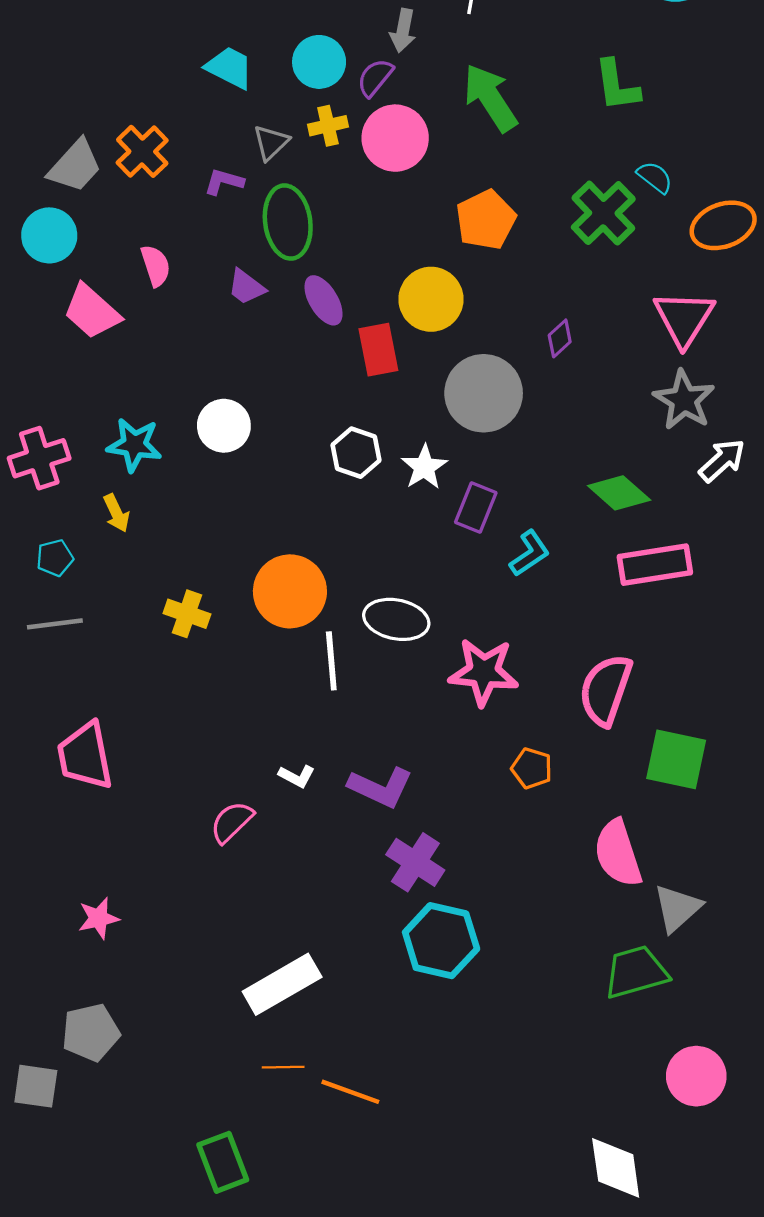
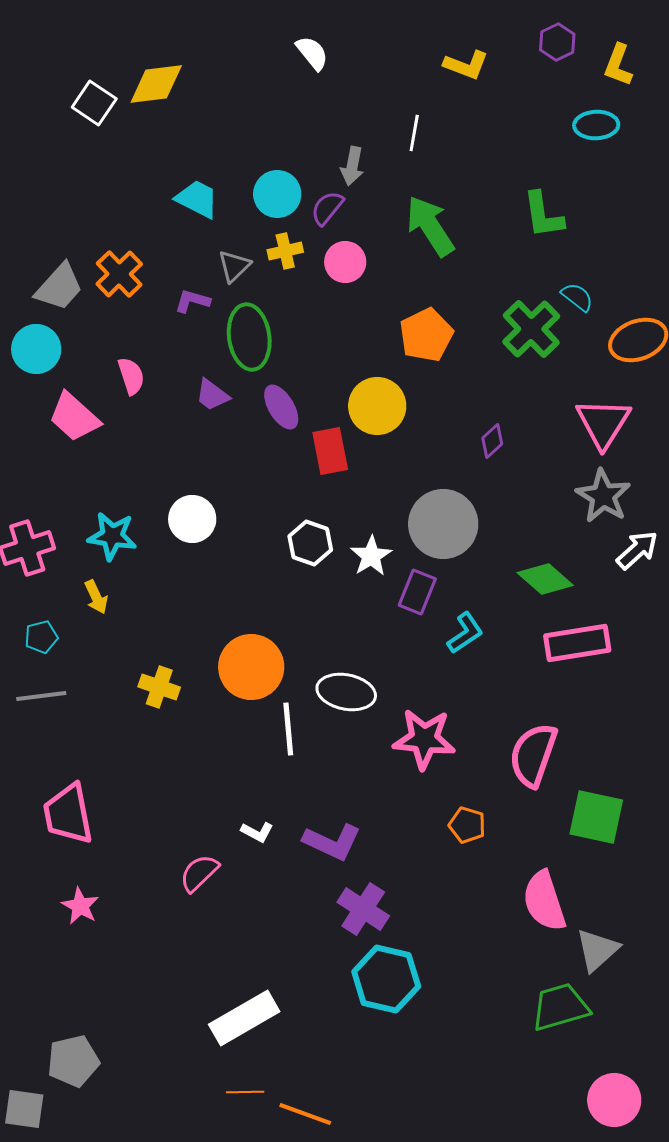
pink circle: (395, 138) -> (345, 262), size x0.7
gray circle: (484, 393) -> (443, 524), moved
pink star: (99, 918) -> (80, 906), moved, turned -30

